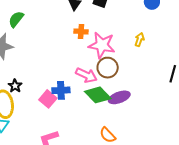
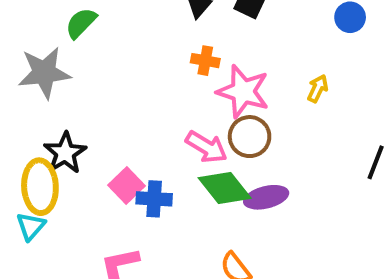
black star: (15, 86) -> (65, 153), size x1.5
blue cross: (61, 90) -> (154, 199), moved

